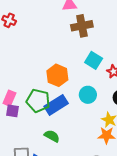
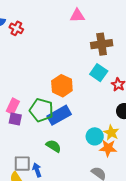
brown cross: (82, 26) -> (102, 44), moved
cyan circle: (88, 95) -> (95, 136), moved

